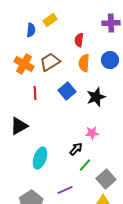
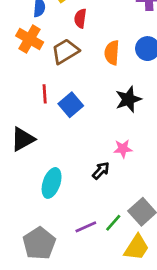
red semicircle: (79, 40) -> (80, 18), moved
orange cross: (24, 64) -> (30, 39), moved
blue square: (67, 91) -> (71, 105), moved
green line: (85, 165) -> (113, 223), moved

